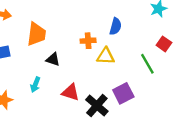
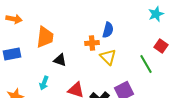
blue semicircle: (116, 26) -> (108, 30), moved
yellow triangle: (106, 56) -> (108, 57), turned 42

